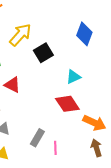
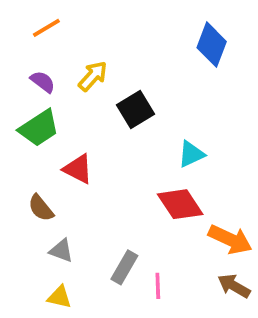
blue diamond: (84, 34) -> (212, 45), moved
yellow arrow: (20, 35) -> (93, 76), size x0.7
brown arrow: (96, 148) -> (234, 286), turned -42

